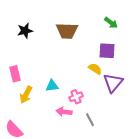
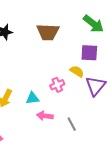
green arrow: (111, 23) -> (93, 24), size x1.5
cyan triangle: (52, 86) -> (32, 98), moved
pink cross: (76, 97) -> (57, 85), moved

